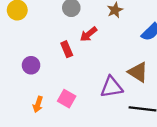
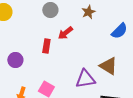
red rectangle: (67, 49) -> (46, 46), turned 32

